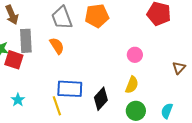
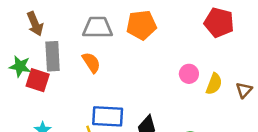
gray trapezoid: (62, 18) -> (98, 28), turned 110
yellow semicircle: (132, 85) -> (214, 84), moved

